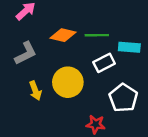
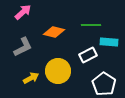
green line: (97, 35) -> (91, 25), moved
yellow arrow: (35, 91) -> (31, 78), turned -98

